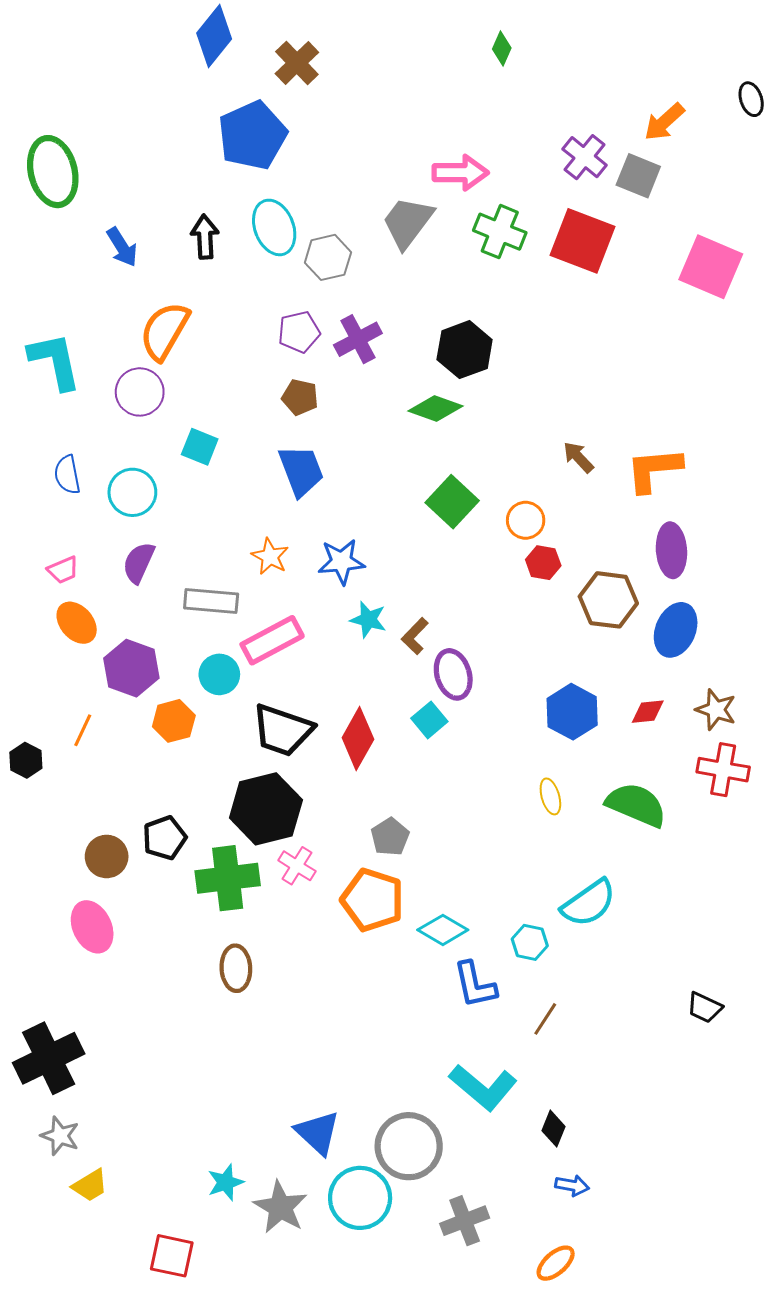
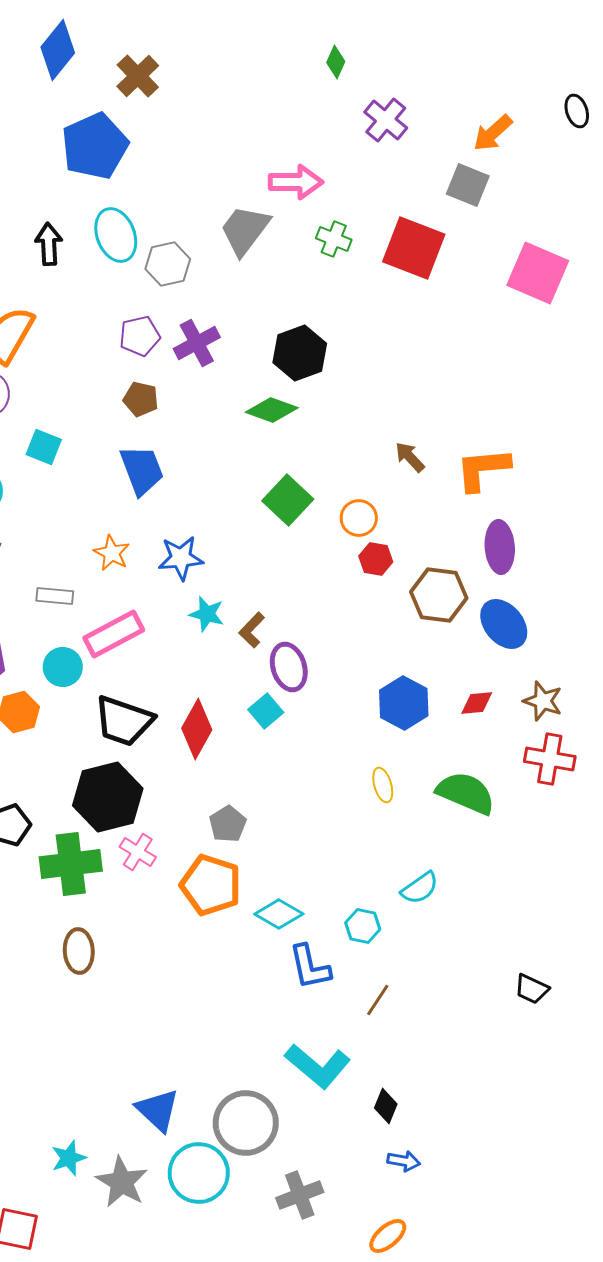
purple cross: (585, 157) -> (386, 120), moved
green cross: (500, 232) -> (334, 239), size x0.7
gray rectangle: (211, 601) -> (55, 596), size x0.7
blue ellipse: (676, 630) -> (504, 624), turned -63
cyan semicircle: (589, 903) -> (420, 888), size x0.7

